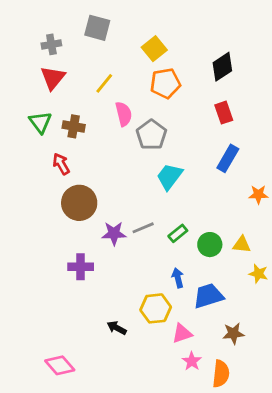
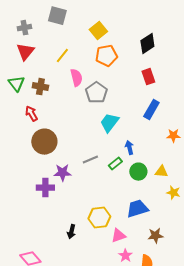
purple star: (114, 233) -> (62, 173), moved
blue arrow: (178, 278) -> (129, 148), moved
black arrow: (117, 328) -> (71, 232), turned -104

